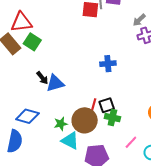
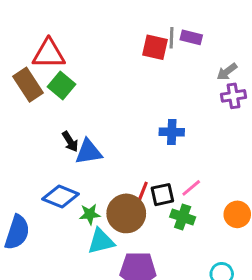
blue diamond: (27, 116) -> (61, 196), moved
green cross: (112, 118) -> (183, 217), moved
cyan triangle: (70, 141) -> (101, 241), turned -48
pink line: (131, 142) -> (191, 188), moved

